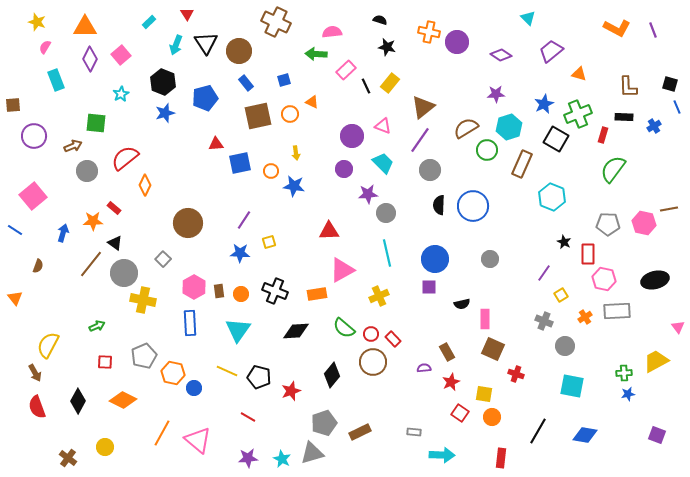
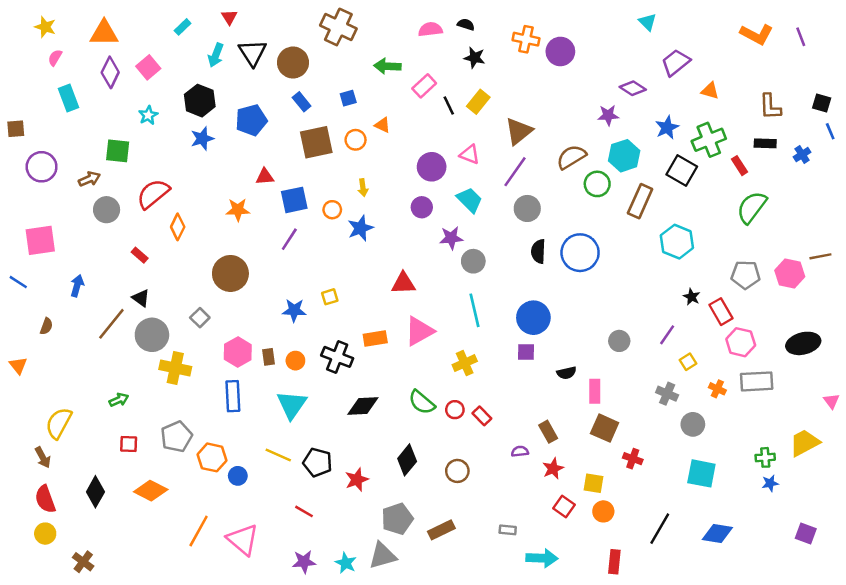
pink semicircle: (332, 32) -> (430, 29), moved
purple diamond: (501, 55) -> (633, 88), moved
red rectangle: (603, 135) -> (739, 166), turned -49
blue star: (294, 186) -> (360, 228), turned -30
pink square: (33, 196) -> (40, 240), turned 32
purple line: (244, 220) -> (289, 239), moved
orange star: (93, 221) -> (238, 210), moved
red rectangle: (588, 254) -> (721, 312), turned -30
gray circle: (490, 259) -> (619, 341), moved
orange rectangle: (317, 294) -> (375, 338), moved
orange cross: (585, 317) -> (717, 389), turned -32
brown circle: (373, 362) -> (457, 471), moved, size x0.7
yellow circle: (105, 447) -> (45, 534), moved

